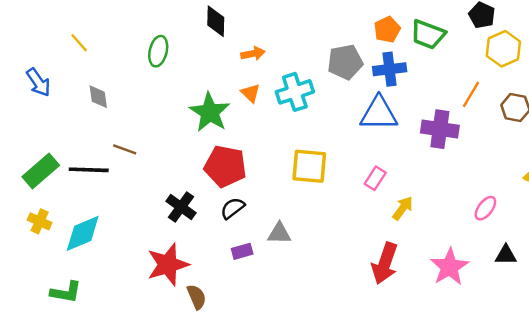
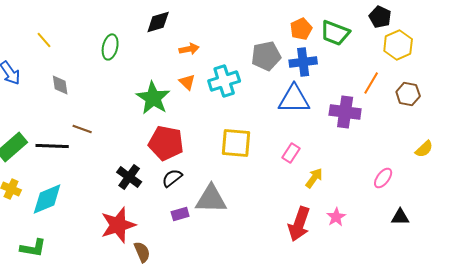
black diamond: (216, 21) -> (158, 22), turned 72
gray triangle: (279, 233) -> (211, 199), size x1.6
pink star: (449, 267) -> (336, 217), moved, size x0.6

